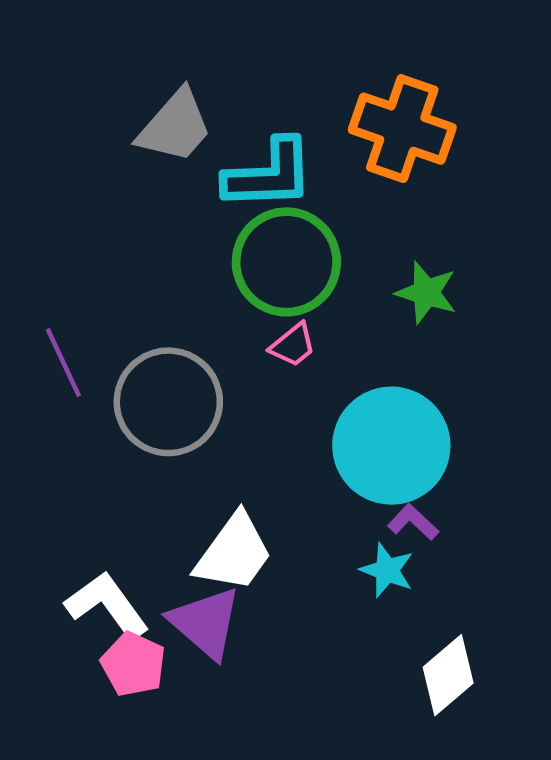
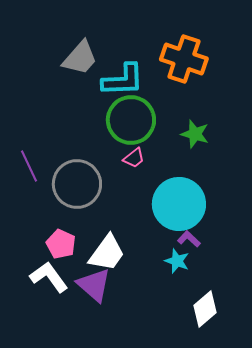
pink pentagon: (133, 664) -> (61, 244), moved

